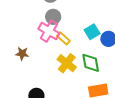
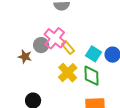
gray circle: (53, 17) -> (41, 45), moved
cyan square: (92, 32) -> (94, 54), moved, turned -35

